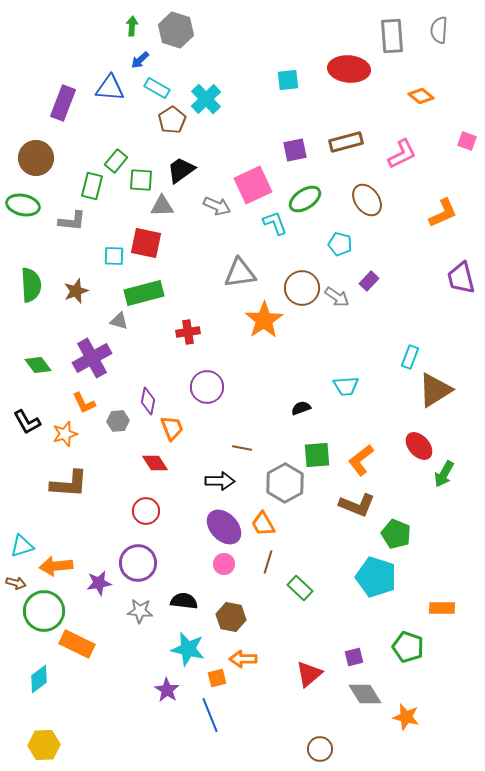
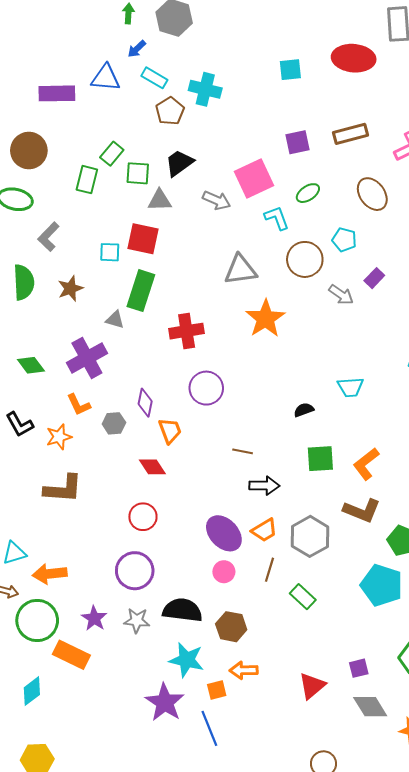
cyan cross: (206, 99) -> (205, 89), turned -32
purple rectangle: (63, 103) -> (57, 93), turned 68
green ellipse: (305, 199) -> (308, 193), size x0.7
gray L-shape: (72, 221) -> (49, 237), moved, turned 128
brown circle: (302, 288) -> (305, 259), moved
green rectangle: (144, 293) -> (141, 291), turned -57
red cross: (188, 332) -> (187, 331), size x1.4
black arrow: (220, 481) -> (264, 486), moved
gray hexagon: (285, 483) -> (310, 536), moved
orange trapezoid: (263, 524) -> (264, 530), turned -92
purple star: (99, 583) -> (94, 618), moved, turned -30
black semicircle: (184, 601) -> (182, 610), size x1.4
purple star: (167, 690) -> (165, 702), size x1.5

